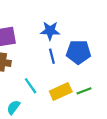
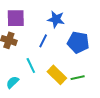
blue line: (52, 56) -> (43, 41), moved, turned 32
yellow rectangle: (61, 91) -> (57, 75), turned 60

